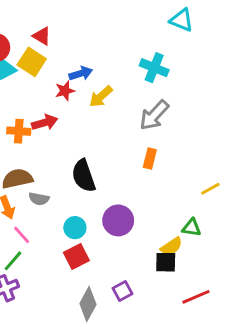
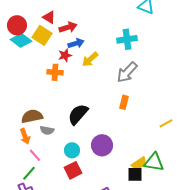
cyan cross: (154, 68) -> (127, 39), turned -30
red arrow: (45, 122) -> (68, 27), moved
orange cross: (19, 131) -> (55, 72), moved
black semicircle: (84, 176) -> (78, 114), turned 60
green triangle: (192, 228) -> (154, 162), moved, size x1.5

